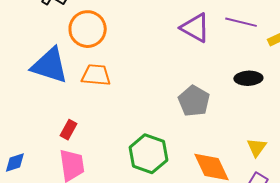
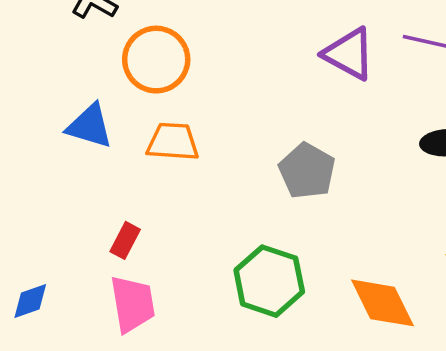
blue triangle: (50, 65) -> (90, 126), size x0.7
gray pentagon: (194, 101) -> (307, 171), moved

